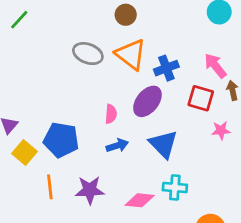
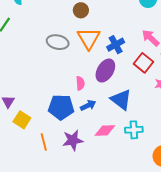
orange triangle: (131, 54) -> (89, 38), turned 30
red square: (201, 98) -> (143, 63), turned 30
blue pentagon: (61, 140) -> (61, 107), moved
pink diamond: (140, 200) -> (105, 131), moved

